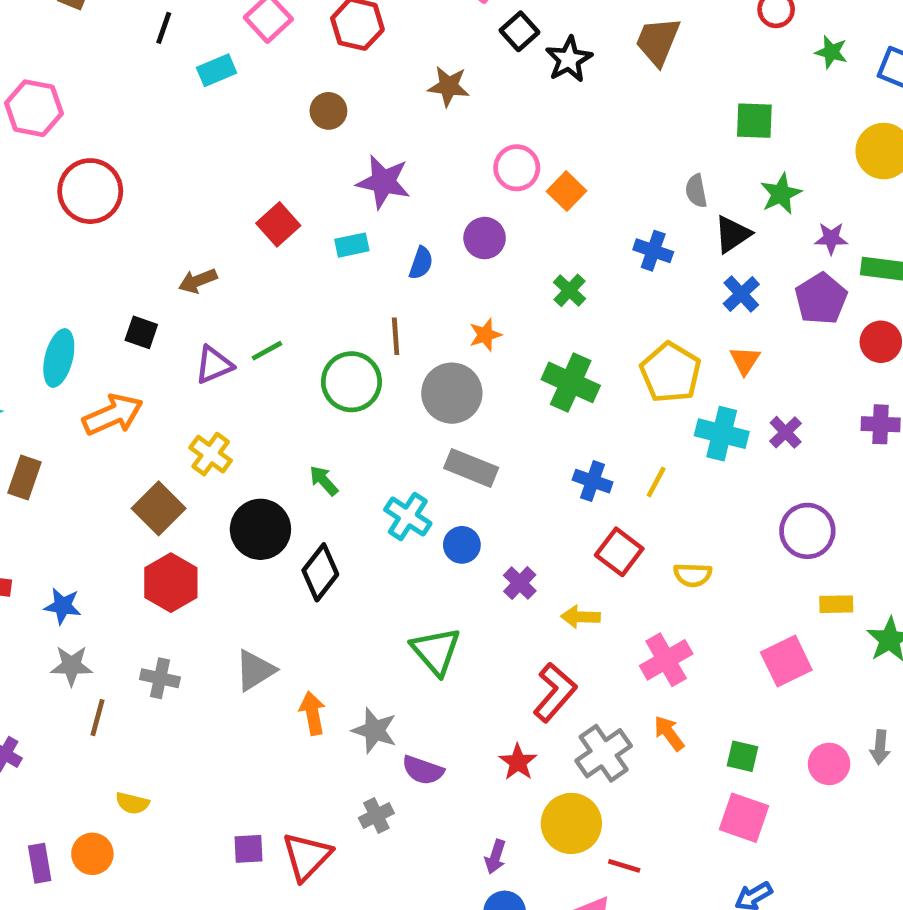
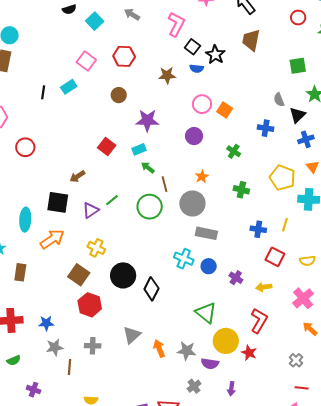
black line: (164, 28) -> (43, 92), moved
red circle: (90, 191) -> (25, 147), size x0.7
blue semicircle: (421, 263) -> (197, 68), moved, turned 88
blue cross: (741, 294) -> (306, 139), turned 35
black square: (141, 332) -> (58, 202), size x1.6
green cross: (571, 382) -> (241, 190), size x0.7
green arrow: (324, 481) -> (148, 168), moved
gray cross: (604, 753) -> (296, 360), moved, size x0.6
yellow circle: (571, 823) -> (226, 341), moved
purple arrow: (495, 857) -> (231, 389), moved

